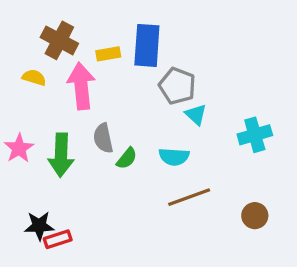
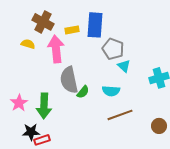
gray semicircle: (103, 138) -> (69, 80), size x1.5
pink star: (19, 148) -> (19, 103), moved
green arrow: (61, 155) -> (44, 106), moved

